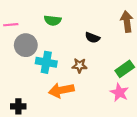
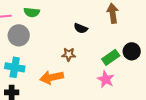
green semicircle: (53, 20) -> (32, 12), moved
cyan cross: (46, 62) -> (15, 67), moved

